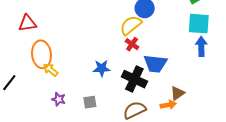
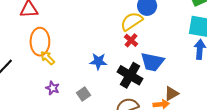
gray square: (90, 102) -> (83, 94), turned -32

